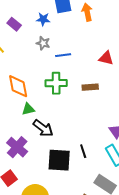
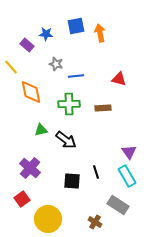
blue star: (43, 19) -> (46, 34), moved
orange diamond: (18, 86) -> (31, 92), moved
black arrow: (43, 128) -> (66, 140), moved
black square: (59, 160) -> (72, 181), size x0.7

